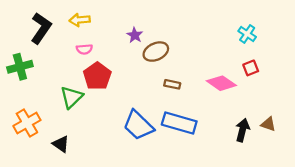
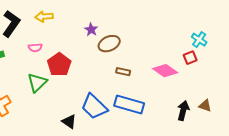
cyan cross: (247, 34) -> (199, 40), moved
pink semicircle: (84, 49) -> (35, 48), moved
black triangle: (61, 144) -> (69, 122), moved

